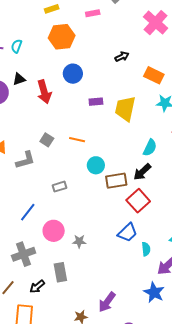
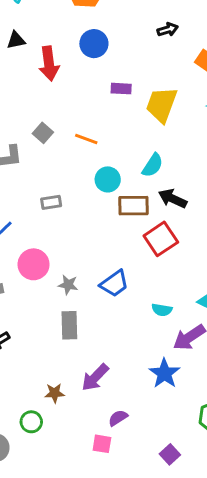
cyan semicircle: (150, 148) -> (153, 165), moved
black arrow: (142, 172) -> (173, 199), turned 60
blue trapezoid: (128, 233) -> (114, 284), moved
cyan semicircle: (146, 249) -> (162, 310), turned 96
gray rectangle: (60, 272) -> (69, 325), moved

